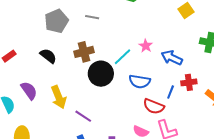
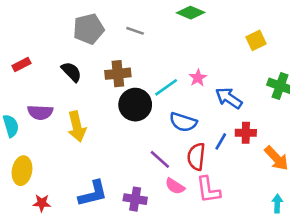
purple semicircle: (29, 91) -> (40, 112), turned 120
red semicircle: (154, 106) -> (196, 157), turned 65
purple line: (83, 116) -> (160, 159), moved

